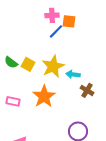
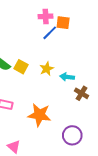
yellow star: (53, 66) -> (47, 69), size x0.6
orange star: (44, 96) -> (39, 115), moved, turned -30

